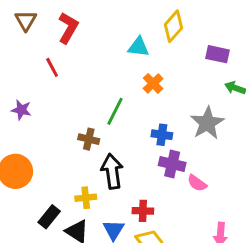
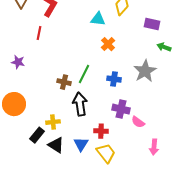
red line: (52, 67) -> (39, 33), turned 40
green line: (115, 111) -> (84, 74), moved
purple cross: (172, 164) -> (121, 109), moved
pink semicircle: (197, 183) -> (138, 122), moved
yellow cross: (86, 198) -> (53, 122), moved

